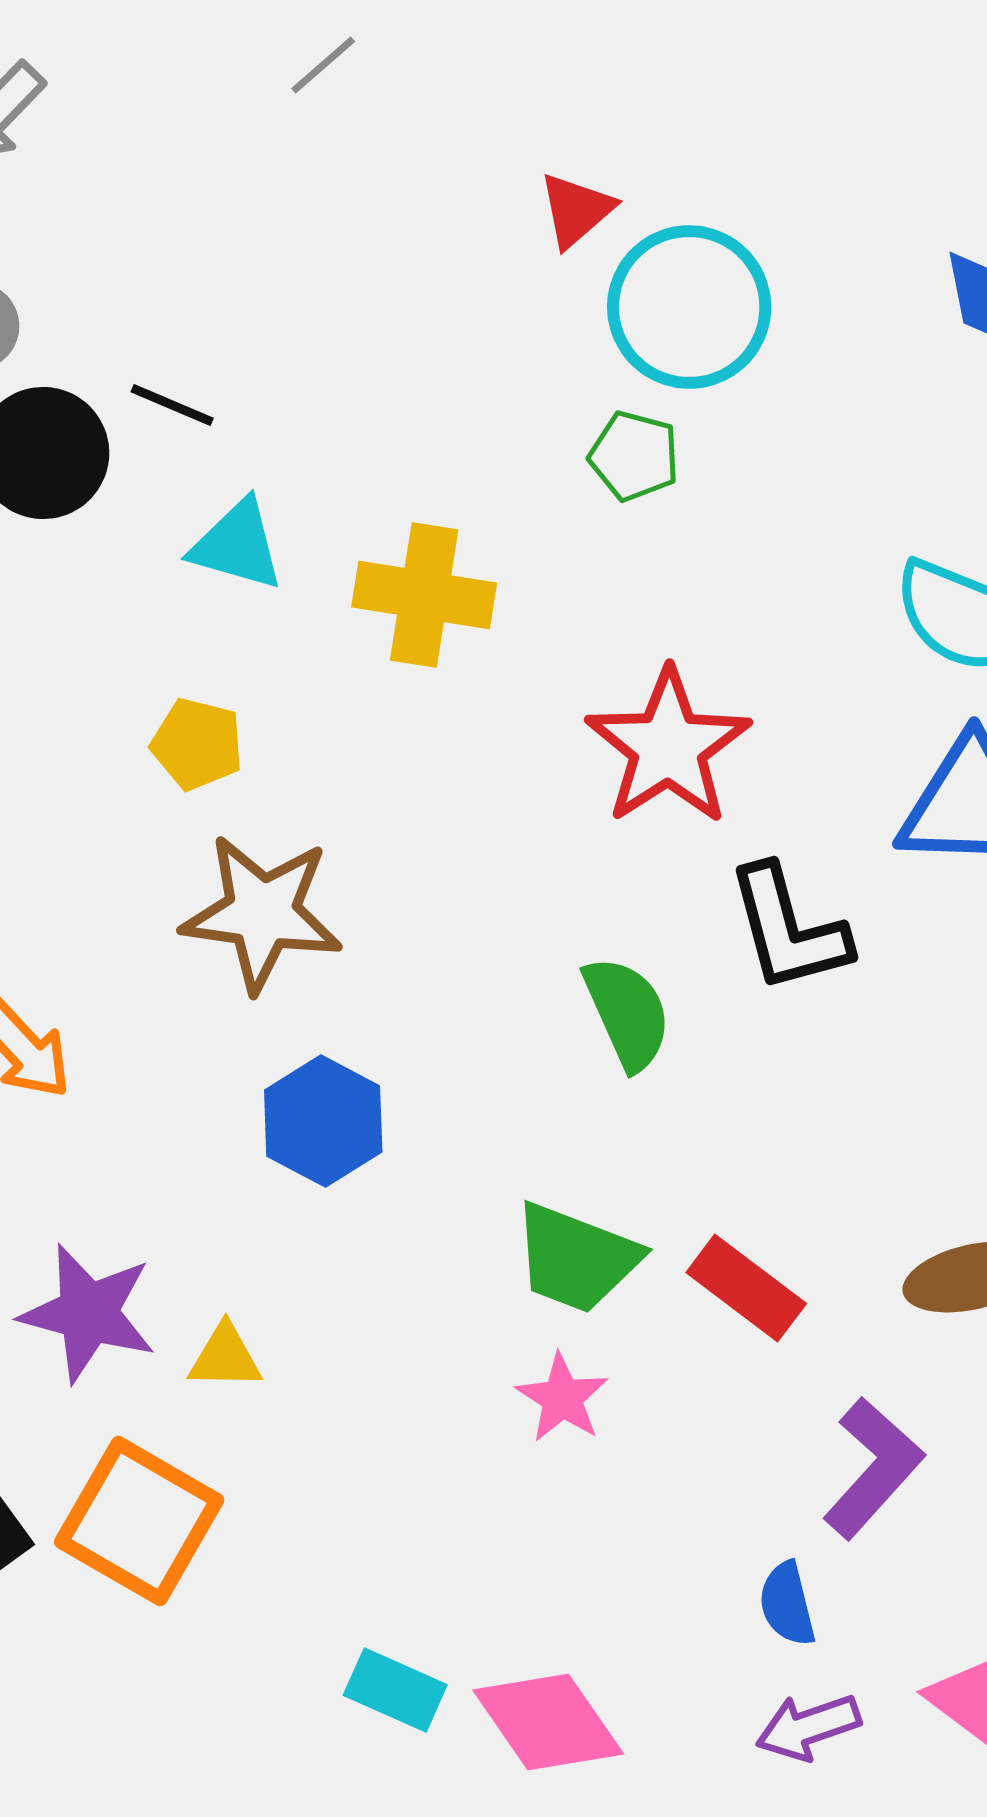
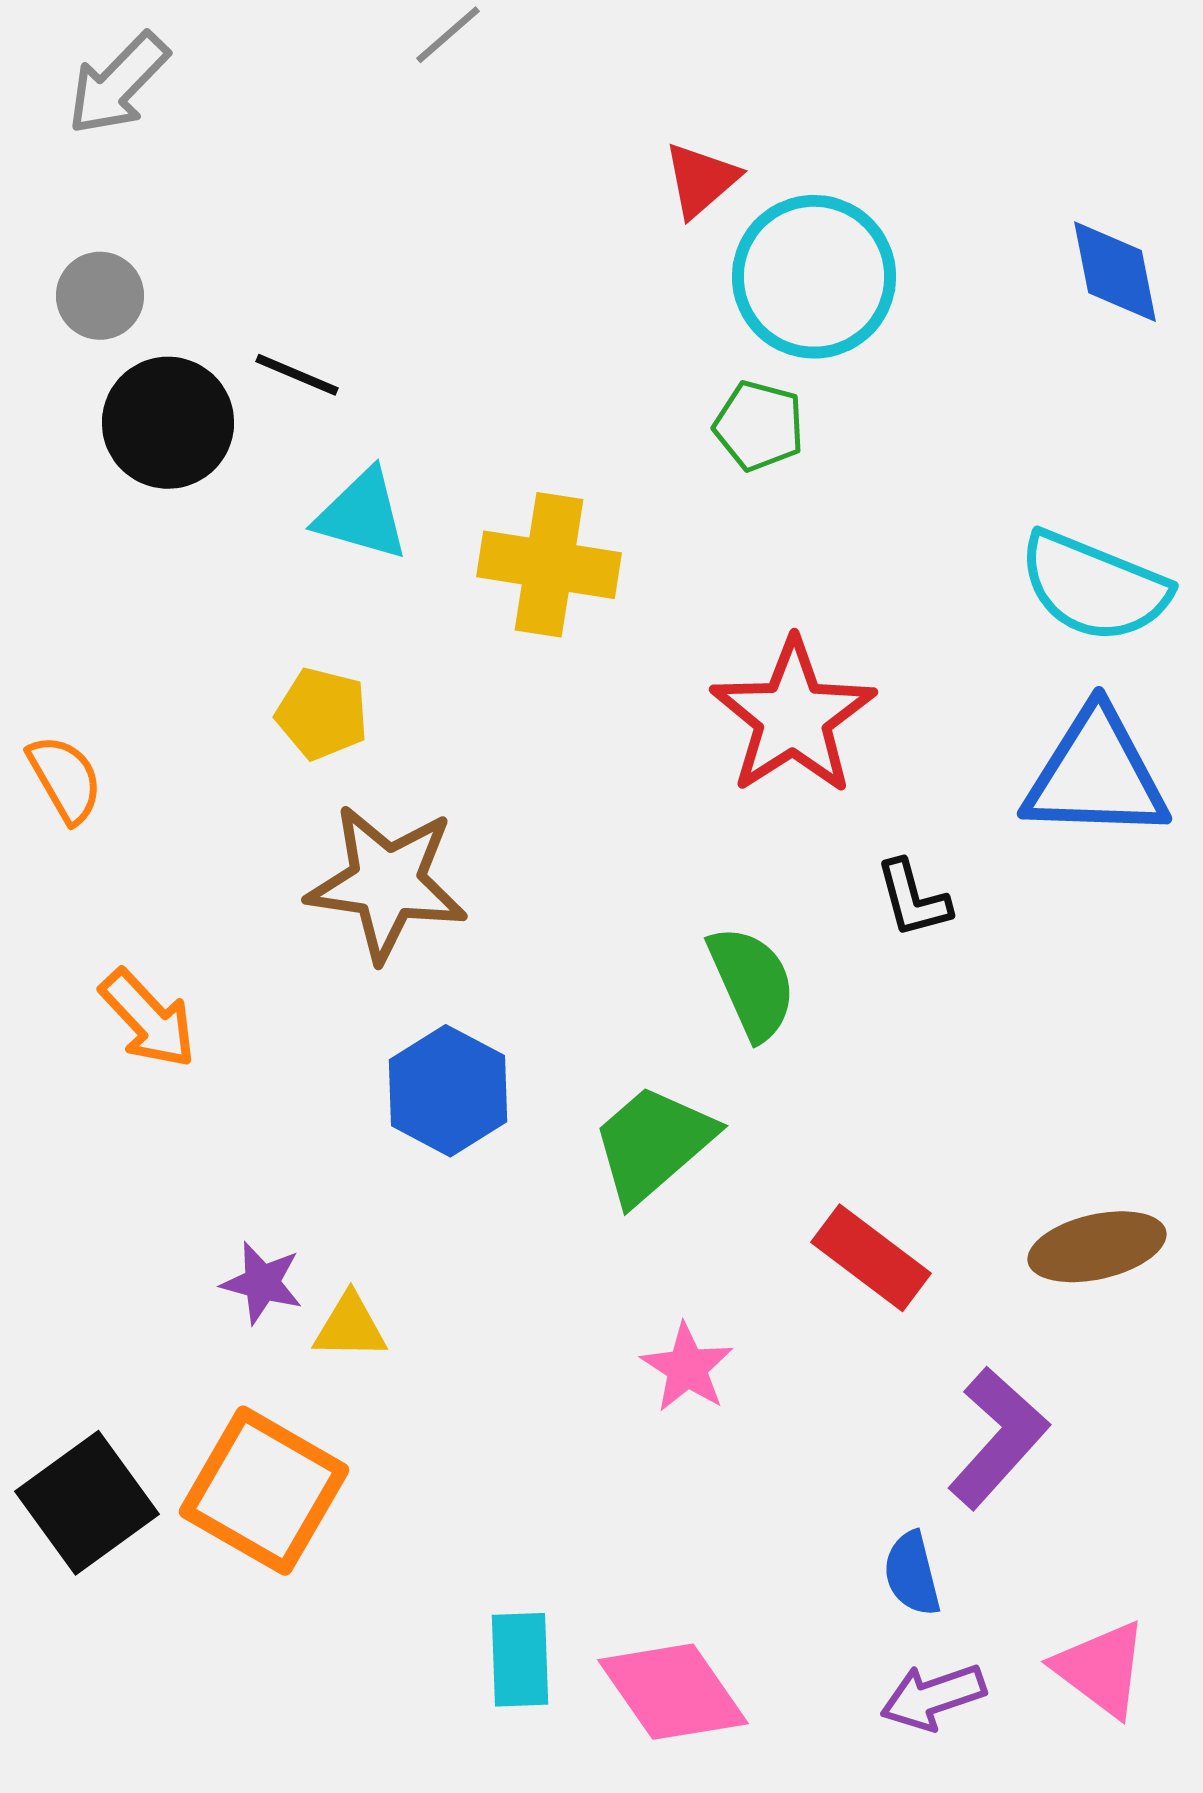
black L-shape: (788, 929) -> (913, 899), size x0.6
green trapezoid: (576, 1258) -> (653, 1144), moved, turned 118
purple star: (88, 1313) -> (262, 1283), moved, size x0.6
cyan rectangle: (395, 1690) -> (520, 1660), turned 64

